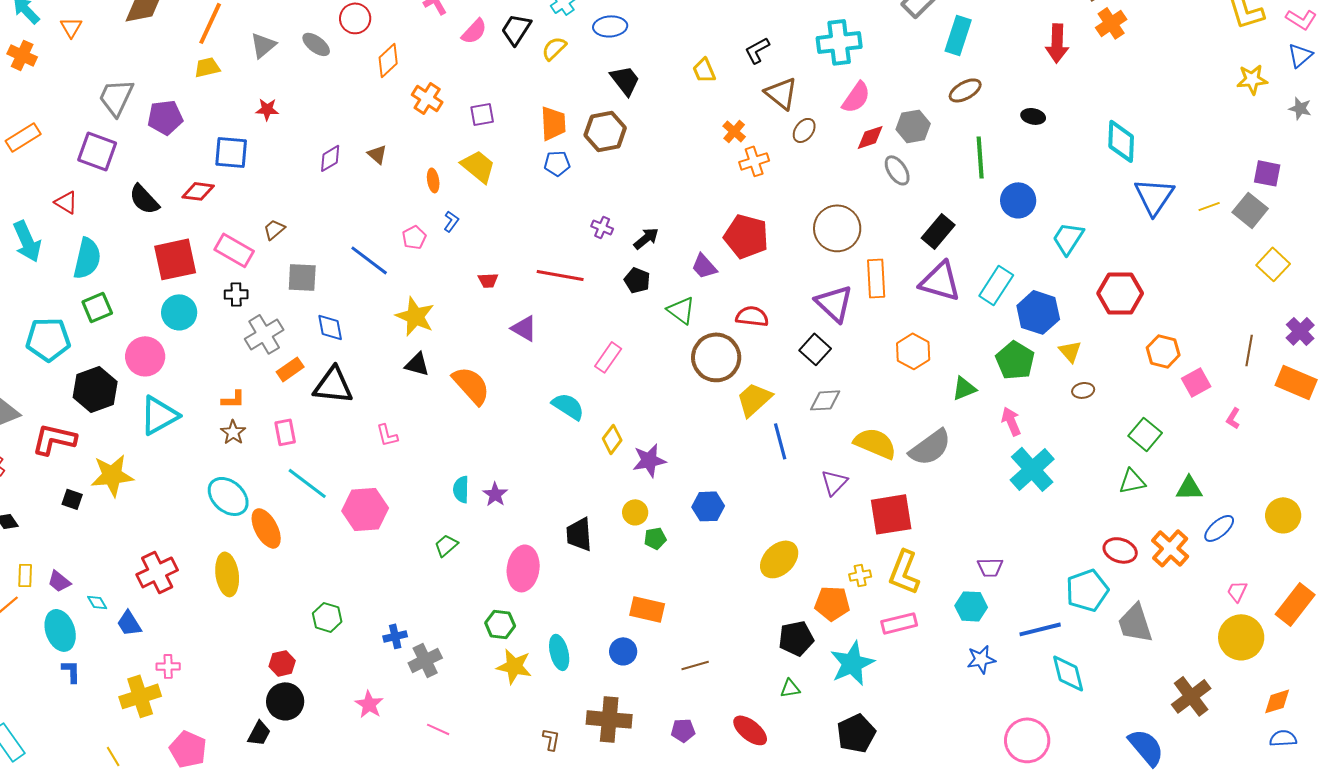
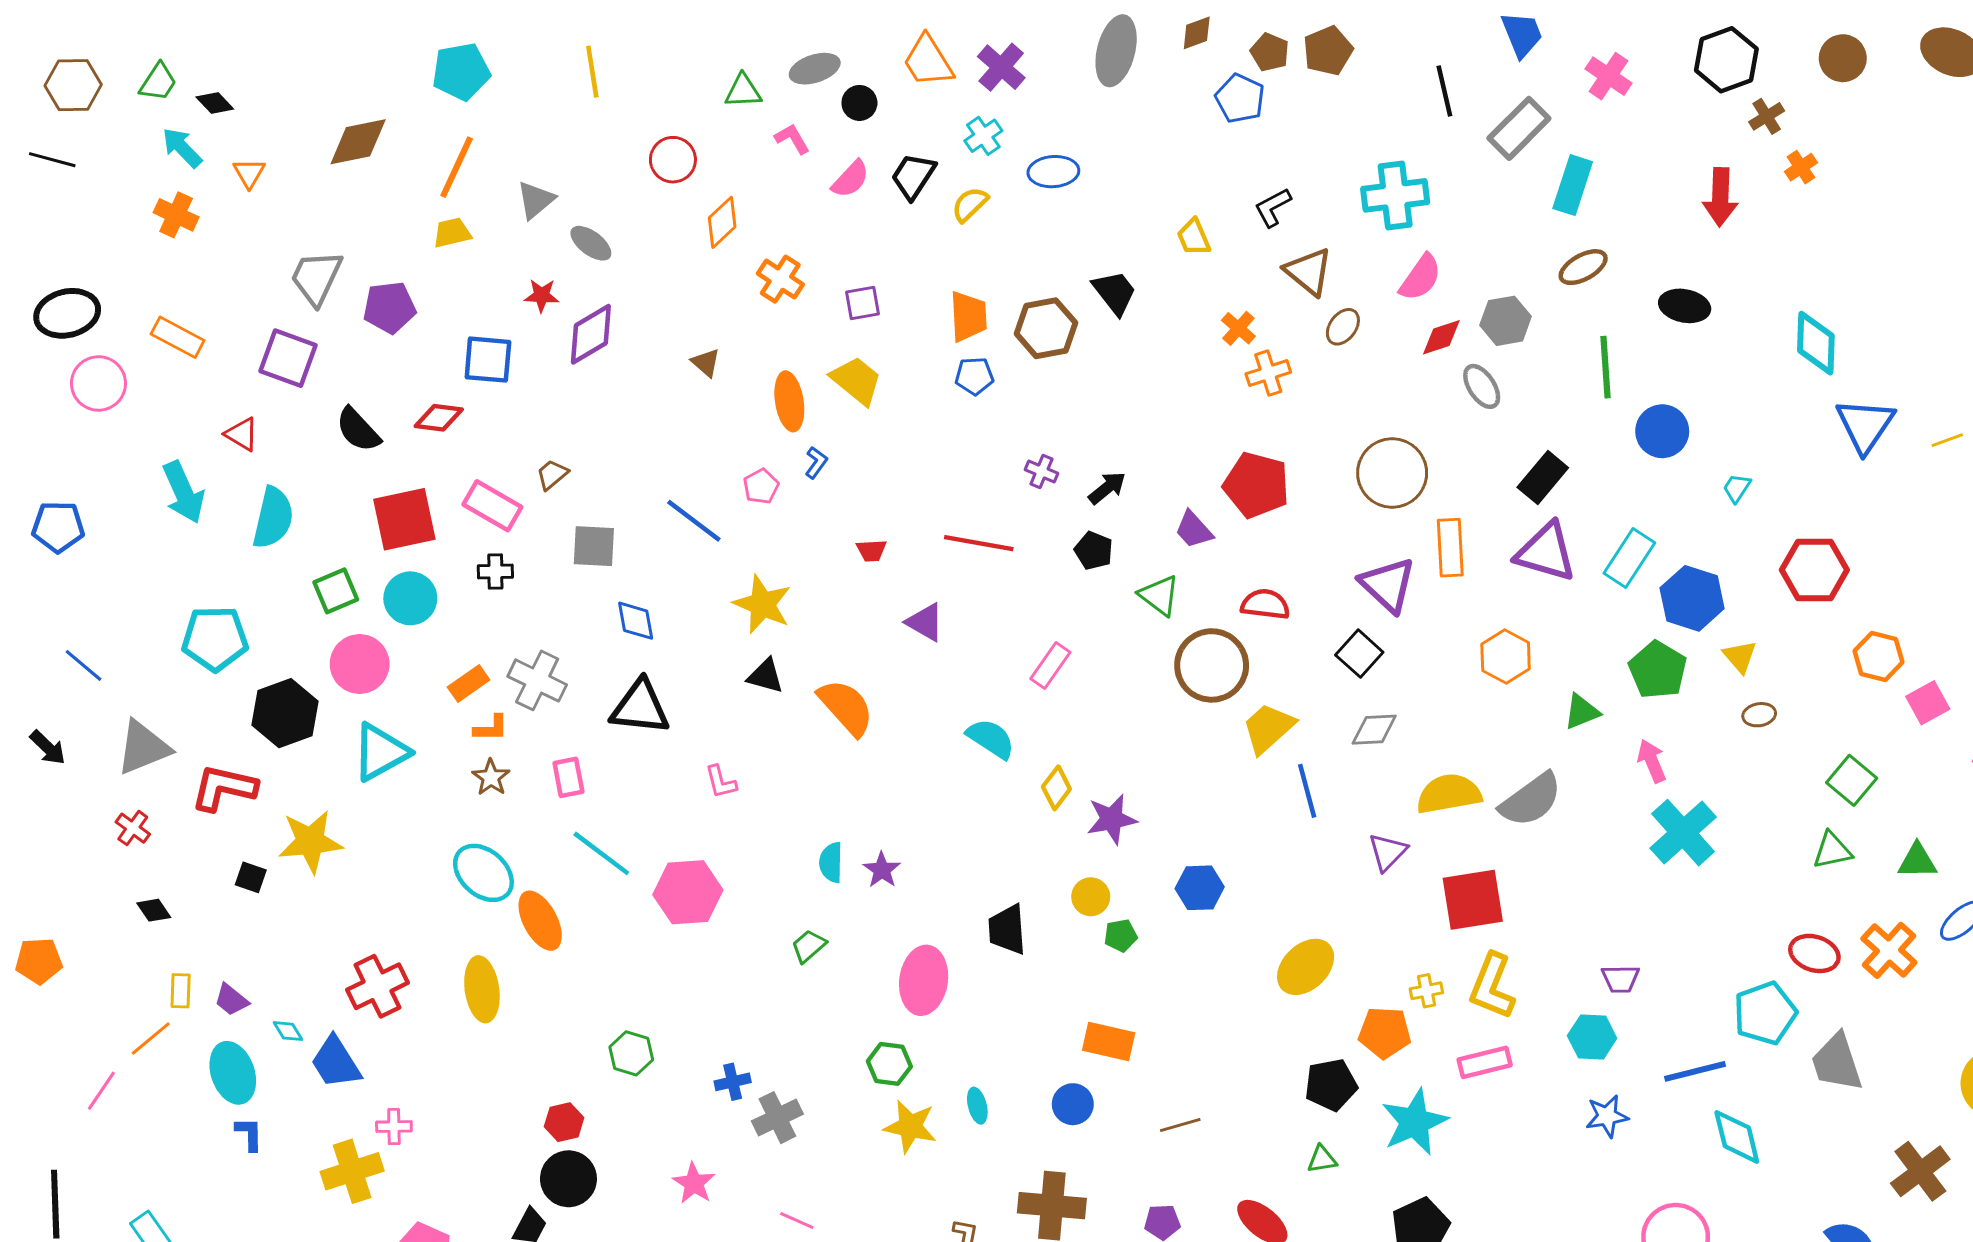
orange cross: (1111, 23) -> (1801, 167), size x0.7
gray ellipse: (316, 44) -> (591, 243), moved
black trapezoid: (625, 80) -> (1115, 292), moved
black ellipse: (1033, 116) -> (1685, 306), size x1.4
orange rectangle: (23, 137) -> (178, 337), turned 60
purple diamond: (330, 158) -> (591, 334), moved, size x1.5
orange ellipse: (433, 180) -> (789, 401), size x1.6
cyan trapezoid: (1068, 238) -> (1737, 488), size x0.6
green square: (97, 307) -> (336, 591), moved
gray cross: (264, 334) -> (537, 680), moved, turned -33
orange rectangle: (290, 369) -> (469, 683), moved
yellow semicircle: (875, 443) -> (1449, 794), turned -33
blue trapezoid: (129, 623) -> (336, 1062), size x1.4
cyan ellipse: (559, 652) -> (977, 1106), size x0.7

